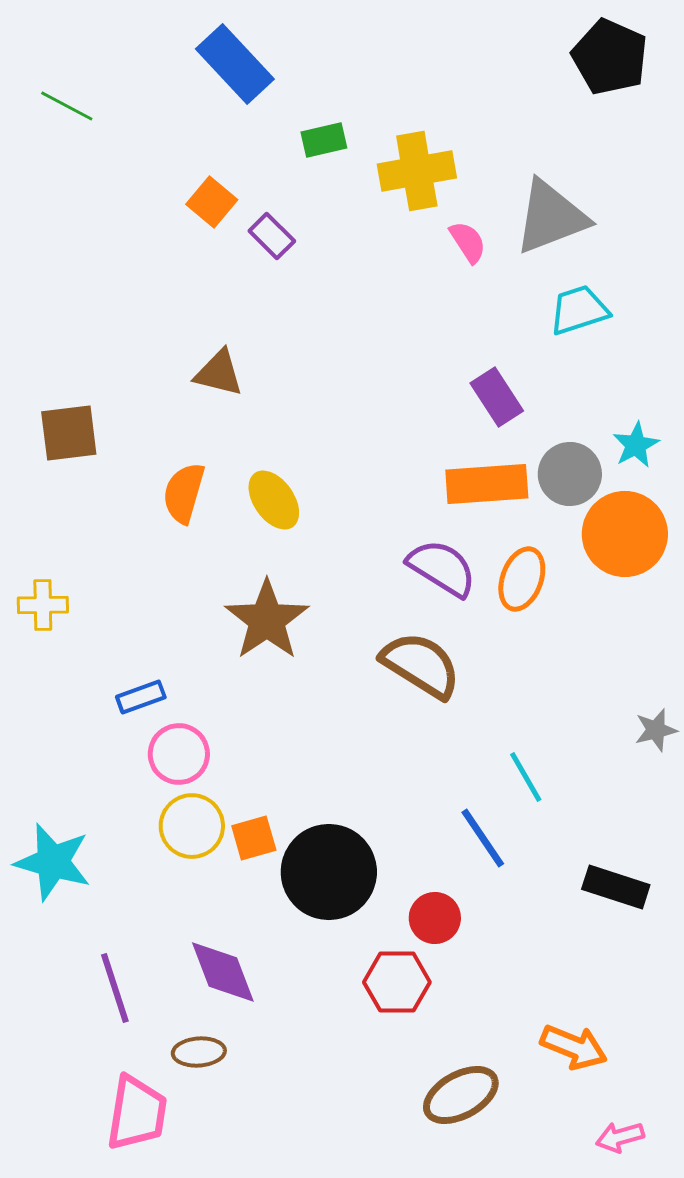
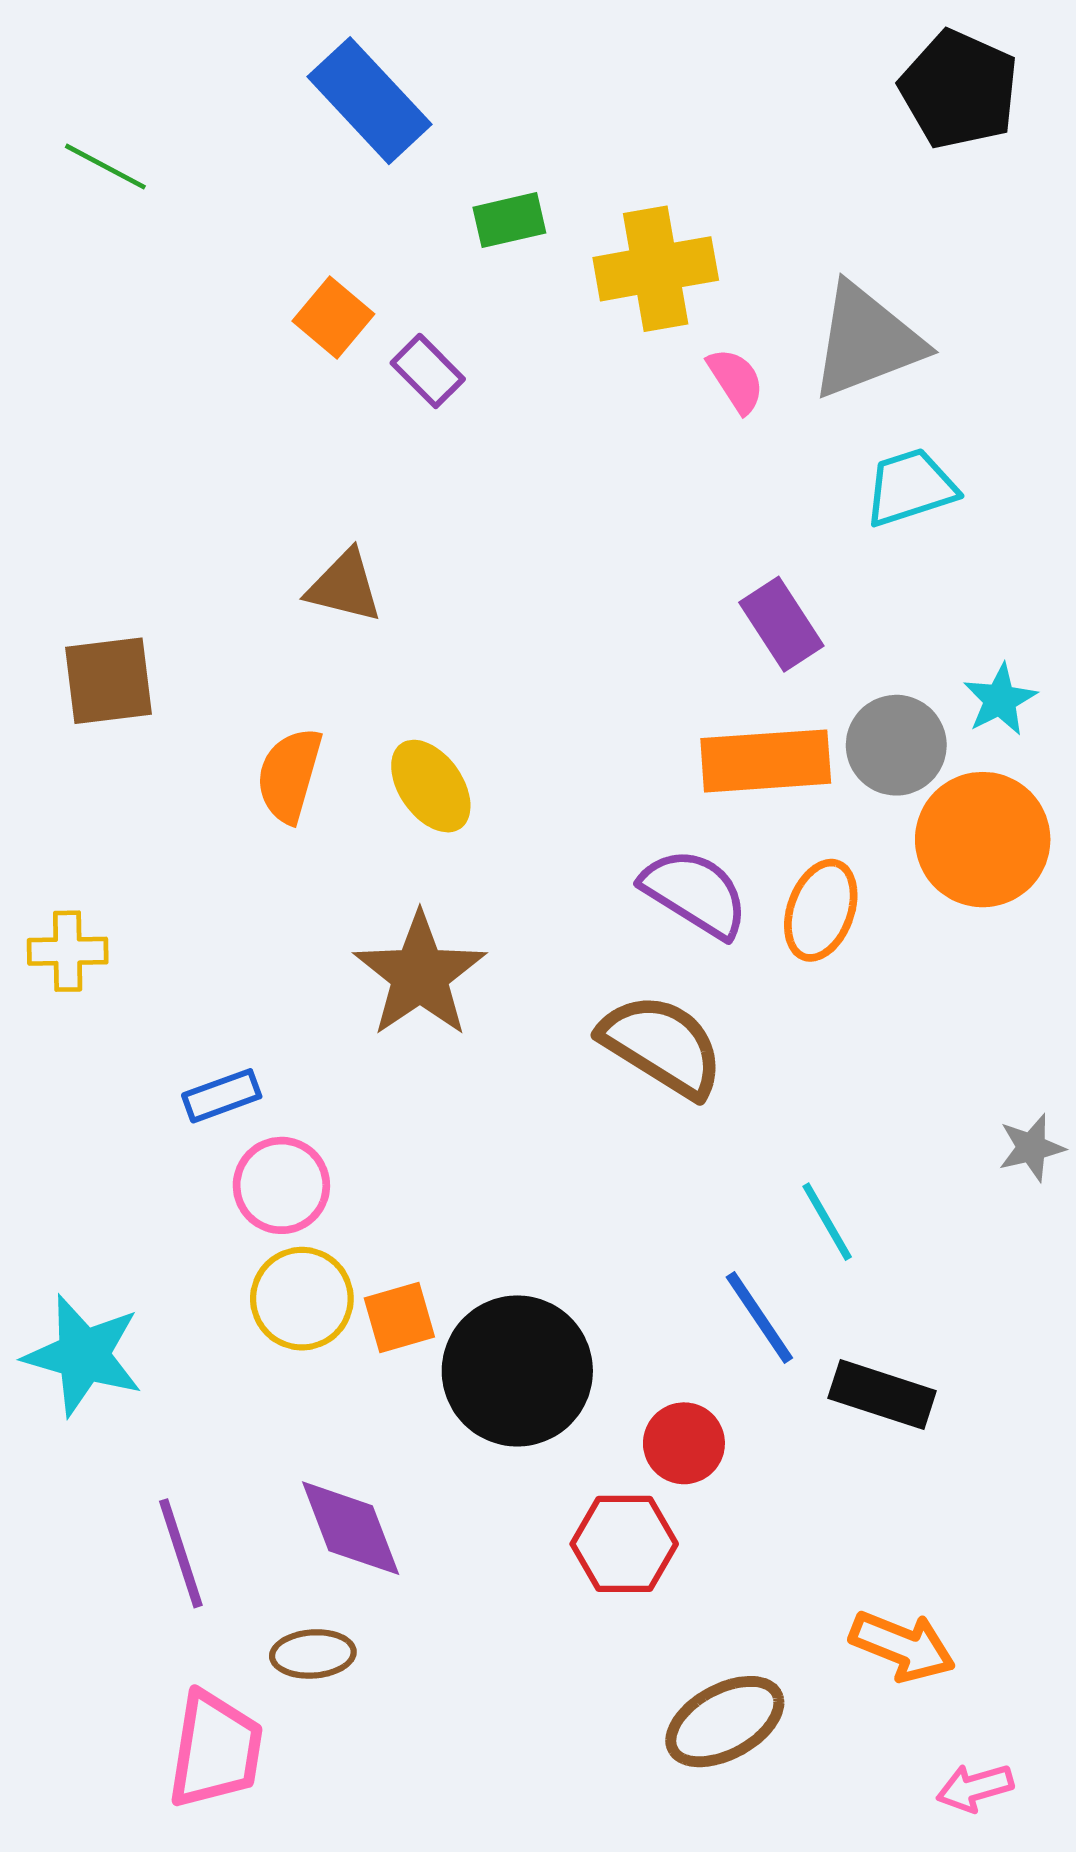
black rectangle: (616, 887) -> (882, 1395), moved

